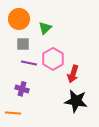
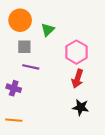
pink hexagon: (53, 59) -> (76, 52), moved
purple cross: (22, 89) -> (14, 88), moved
black star: (76, 101) -> (81, 107), size x0.7

